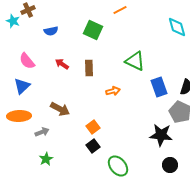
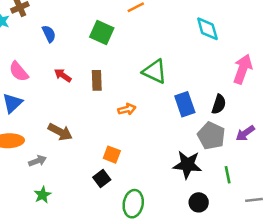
blue semicircle: (51, 31) -> (49, 34), turned -104
orange square: (93, 127) -> (112, 155), moved, turned -32
green ellipse: (118, 166) -> (133, 204), turned 50

